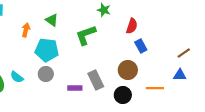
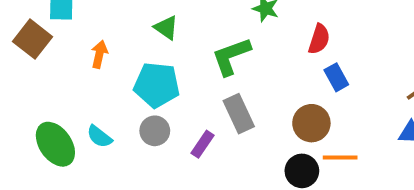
orange arrow: (26, 30) -> (99, 54), moved
gray rectangle: (96, 80) -> (239, 114), moved
purple rectangle: (75, 88) -> (203, 144), moved, turned -56
orange line: (155, 88) -> (340, 158), moved

